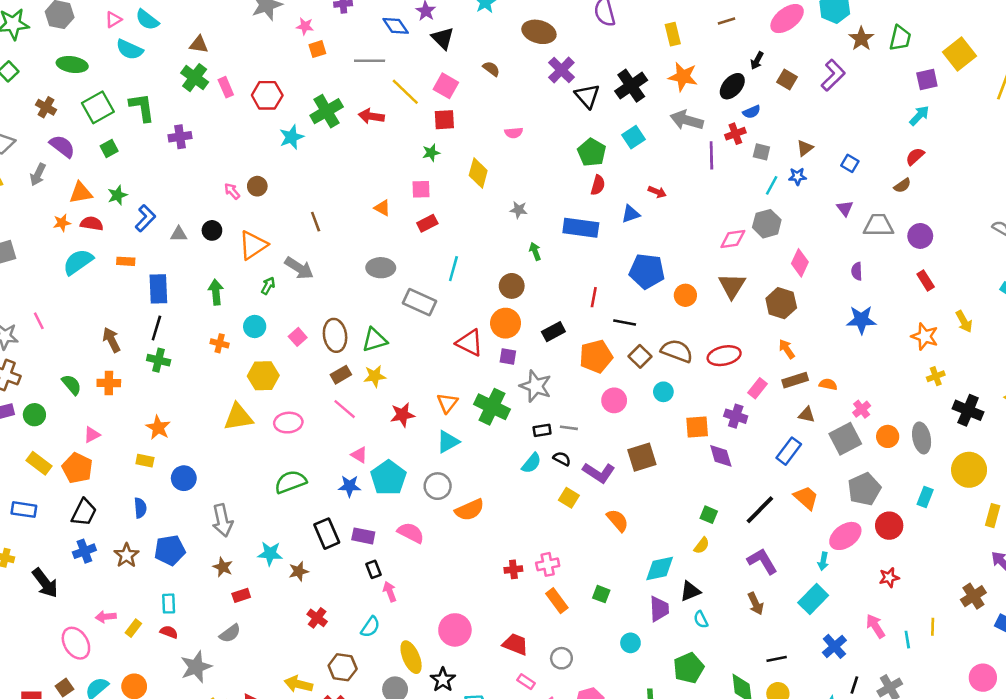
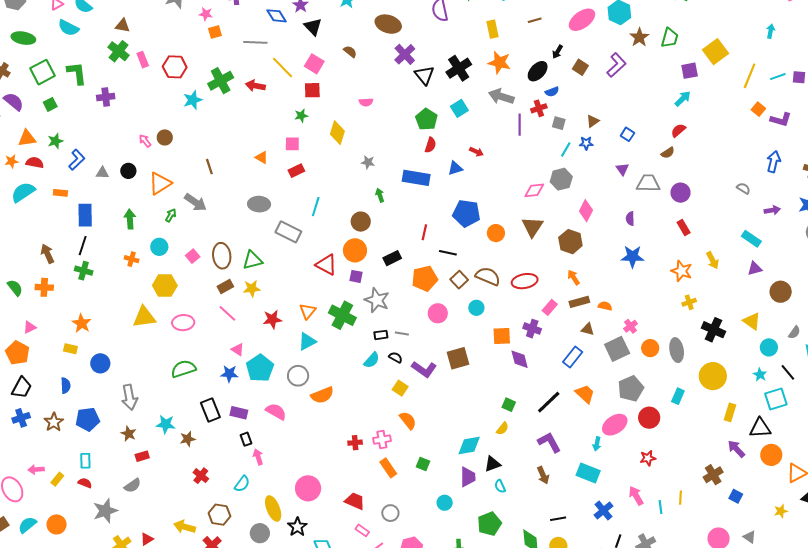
orange semicircle: (618, 520) -> (408, 420), moved
cyan rectangle: (813, 599) -> (588, 473), turned 65

